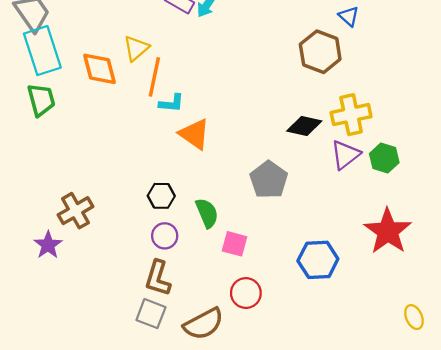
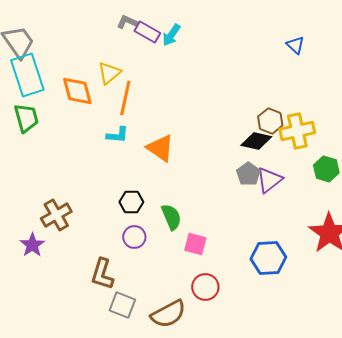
brown hexagon: (320, 52) -> (270, 121), moved, size x0.7
cyan L-shape: (172, 103) -> (117, 135), moved
purple triangle: (345, 155) -> (269, 180), moved
gray pentagon: (269, 180) -> (248, 174), moved, size x0.7
brown L-shape: (158, 278) -> (102, 274), moved

